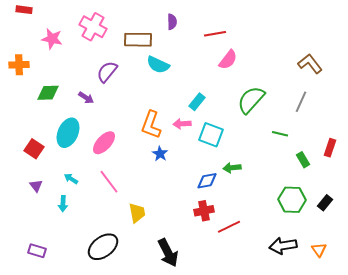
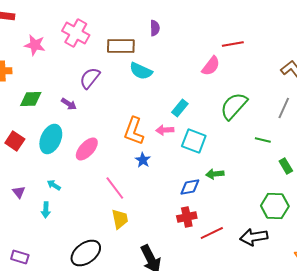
red line: (215, 34) -> (233, 44), moved
red square: (34, 149) -> (15, 141), moved
pink line: (109, 182) -> (115, 188), moved
black arrow: (283, 246) -> (254, 237), moved

